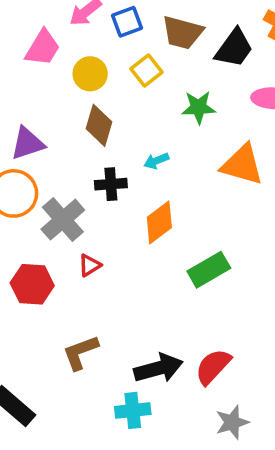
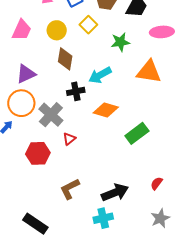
pink trapezoid: (43, 48) -> (22, 30), moved
cyan arrow: (156, 161) -> (100, 75), size x1.6
orange diamond: (159, 222) -> (106, 110), turned 60
red semicircle: (213, 367) -> (157, 183), moved, size x0.6

